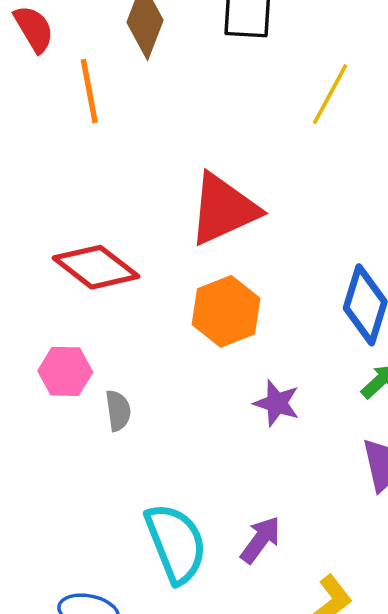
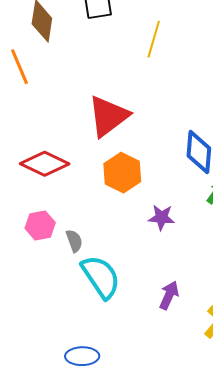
cyan semicircle: (176, 543) -> (101, 277), moved

